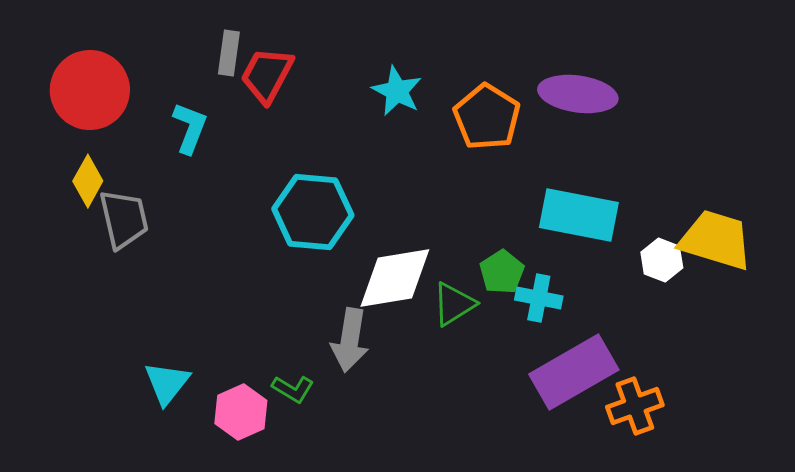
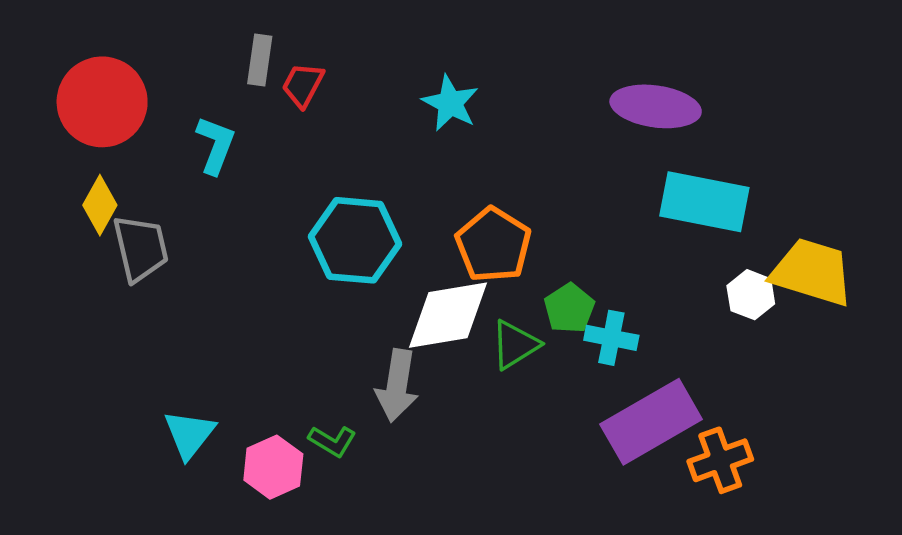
red trapezoid: (267, 75) -> (303, 85), size x0.7
orange pentagon: (487, 117) -> (493, 245), moved
cyan rectangle: (579, 215) -> (704, 202), moved

